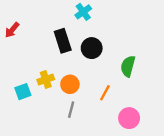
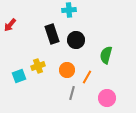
cyan cross: (83, 12) -> (69, 10), turned 32
orange circle: (70, 84) -> (67, 70), moved
gray line: (71, 110) -> (72, 93), moved

